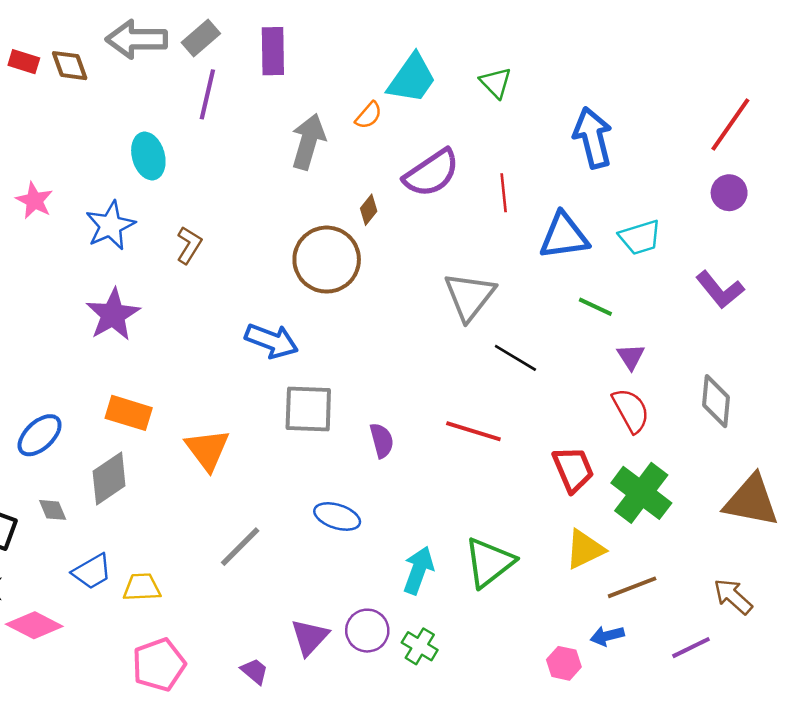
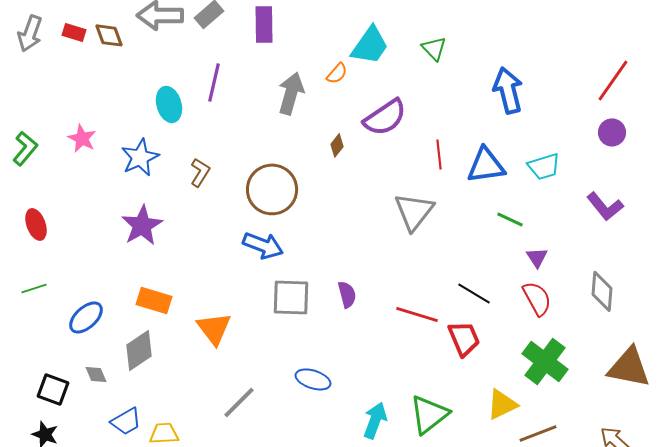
purple line: (207, 94) -> (214, 82), moved
red line: (504, 193) -> (439, 154), moved
brown circle: (327, 260) -> (272, 189), moved
black line: (515, 358) -> (474, 293), moved
purple semicircle: (382, 440) -> (347, 294), moved
red trapezoid: (573, 469) -> (464, 338), moved

